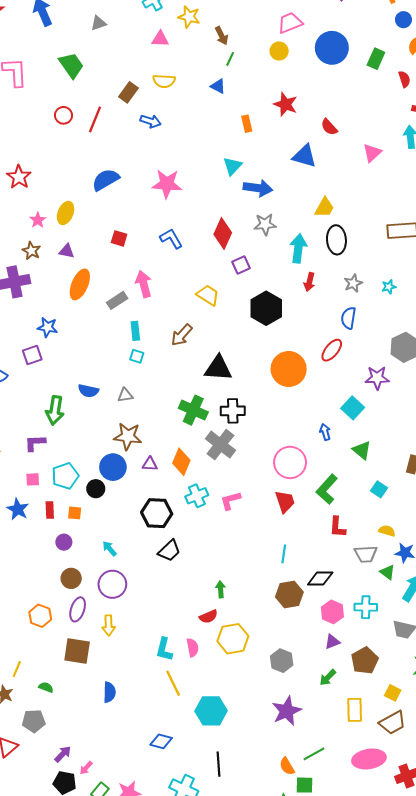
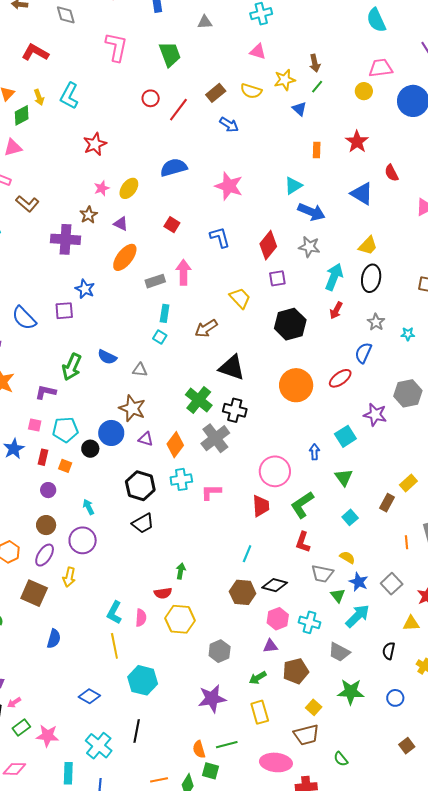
yellow star: (189, 17) -> (285, 80), moved, turned 30
gray star: (353, 283) -> (376, 322), turned -30
yellow rectangle: (355, 710) -> (260, 712), moved, turned -30

